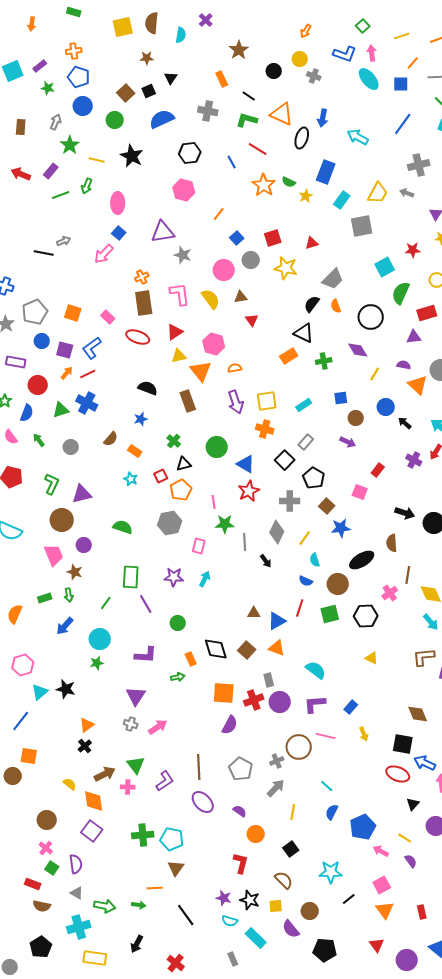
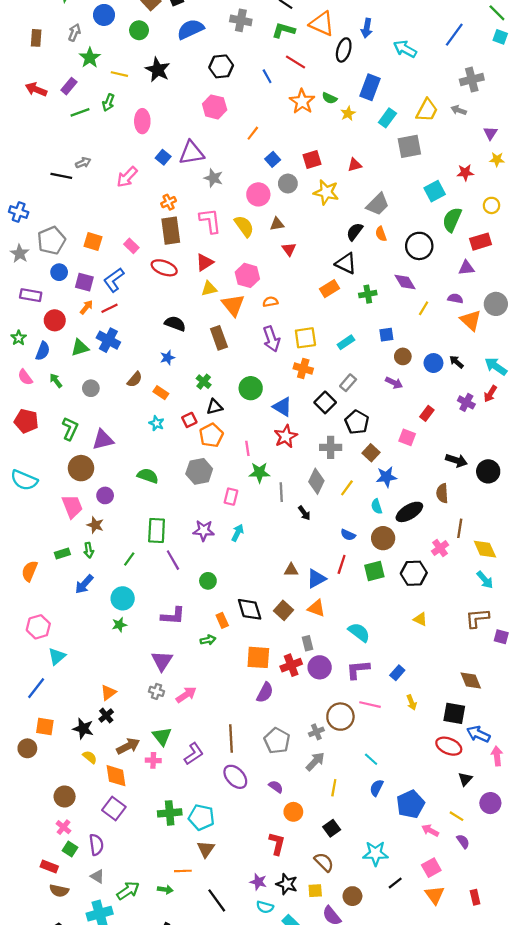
blue square: (119, 233) -> (163, 157), moved
blue circle: (386, 407) -> (433, 363), moved
cyan semicircle: (315, 560) -> (377, 506), moved
black star: (66, 689) -> (83, 729), moved
green arrow: (105, 906) -> (128, 891), turned -45

